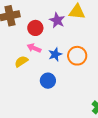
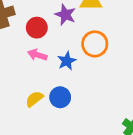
orange circle: (77, 56) -> (95, 44), moved
yellow semicircle: (21, 61) -> (34, 99), moved

